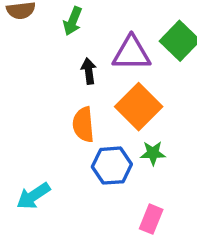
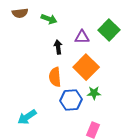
green arrow: (73, 21) -> (49, 19), turned -91
purple triangle: (131, 53) -> (82, 37), size x0.7

